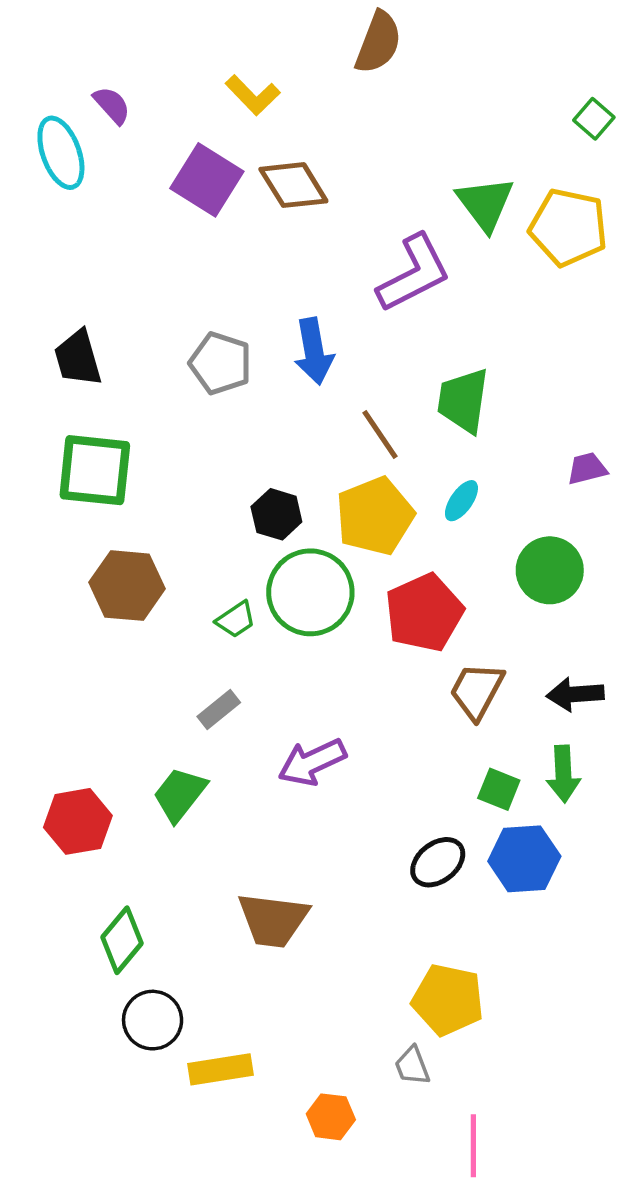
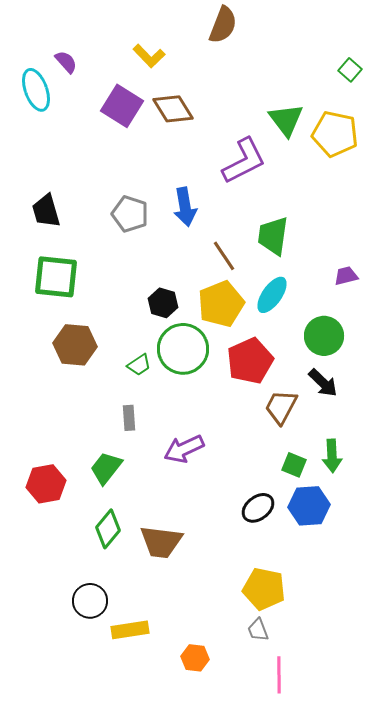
cyan ellipse: (461, 501) -> (272, 295), size x1.5
black arrow: (575, 694) -> (323, 383), moved, turned -132
gray rectangle: (219, 709) -> (129, 418), turned -55
green diamond: (122, 940) -> (108, 529), moved
gray trapezoid: (412, 1066) -> (258, 630), moved

